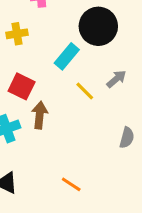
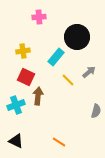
yellow cross: (17, 34) -> (23, 51), moved

